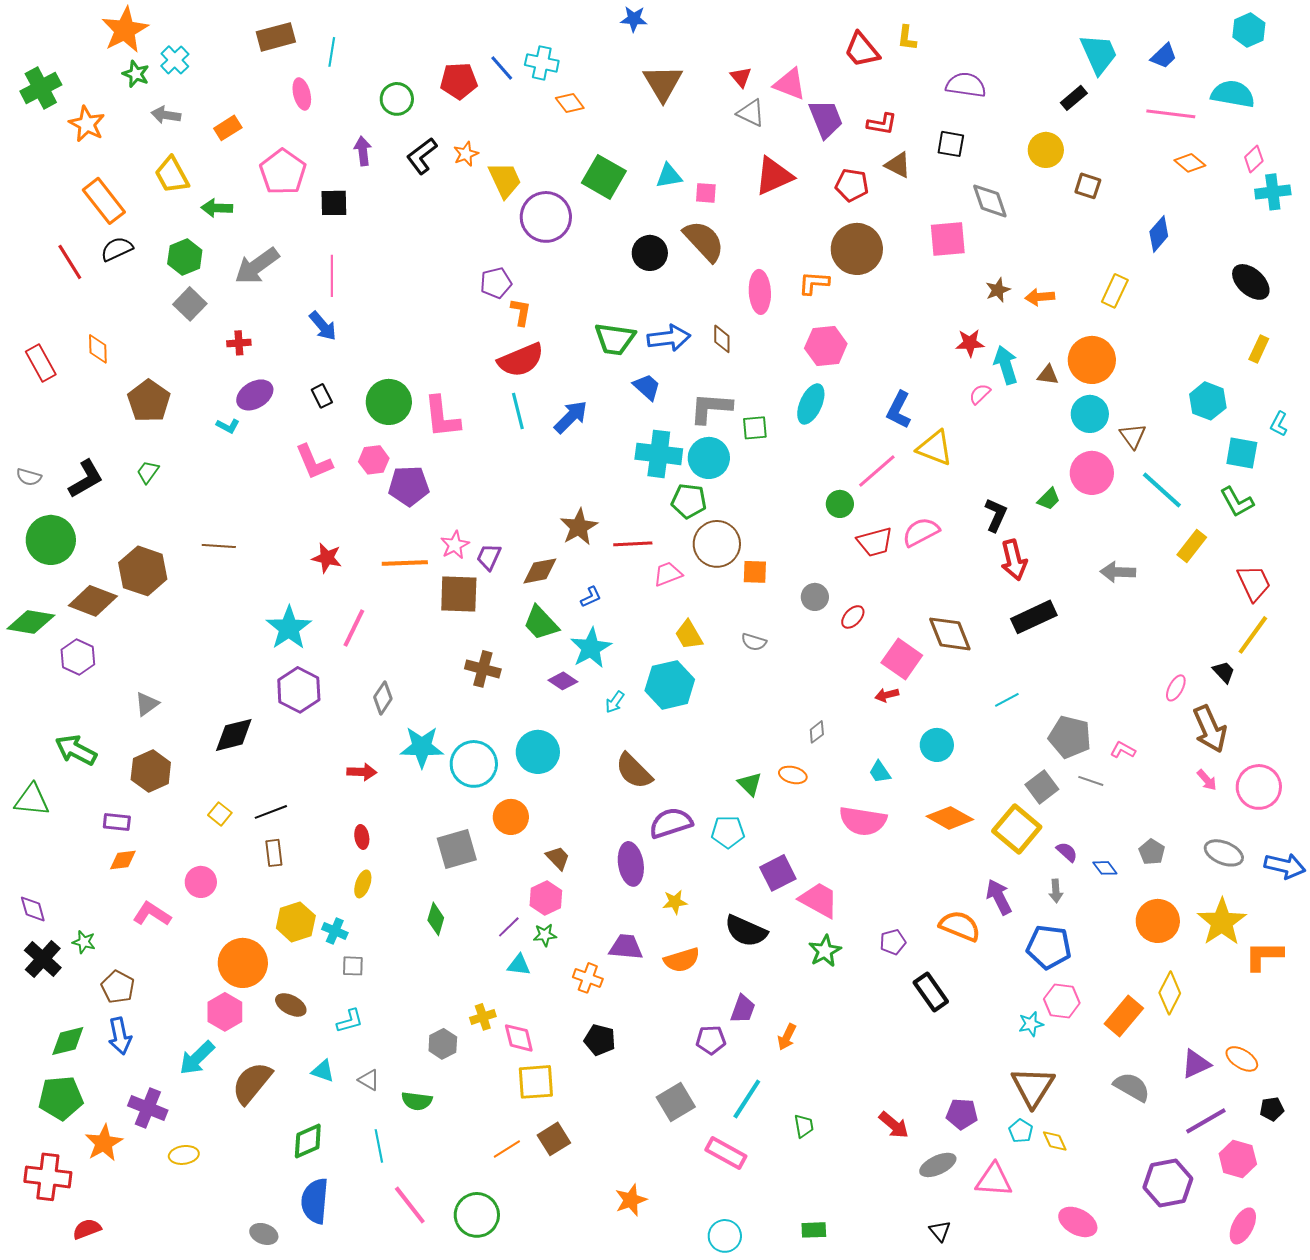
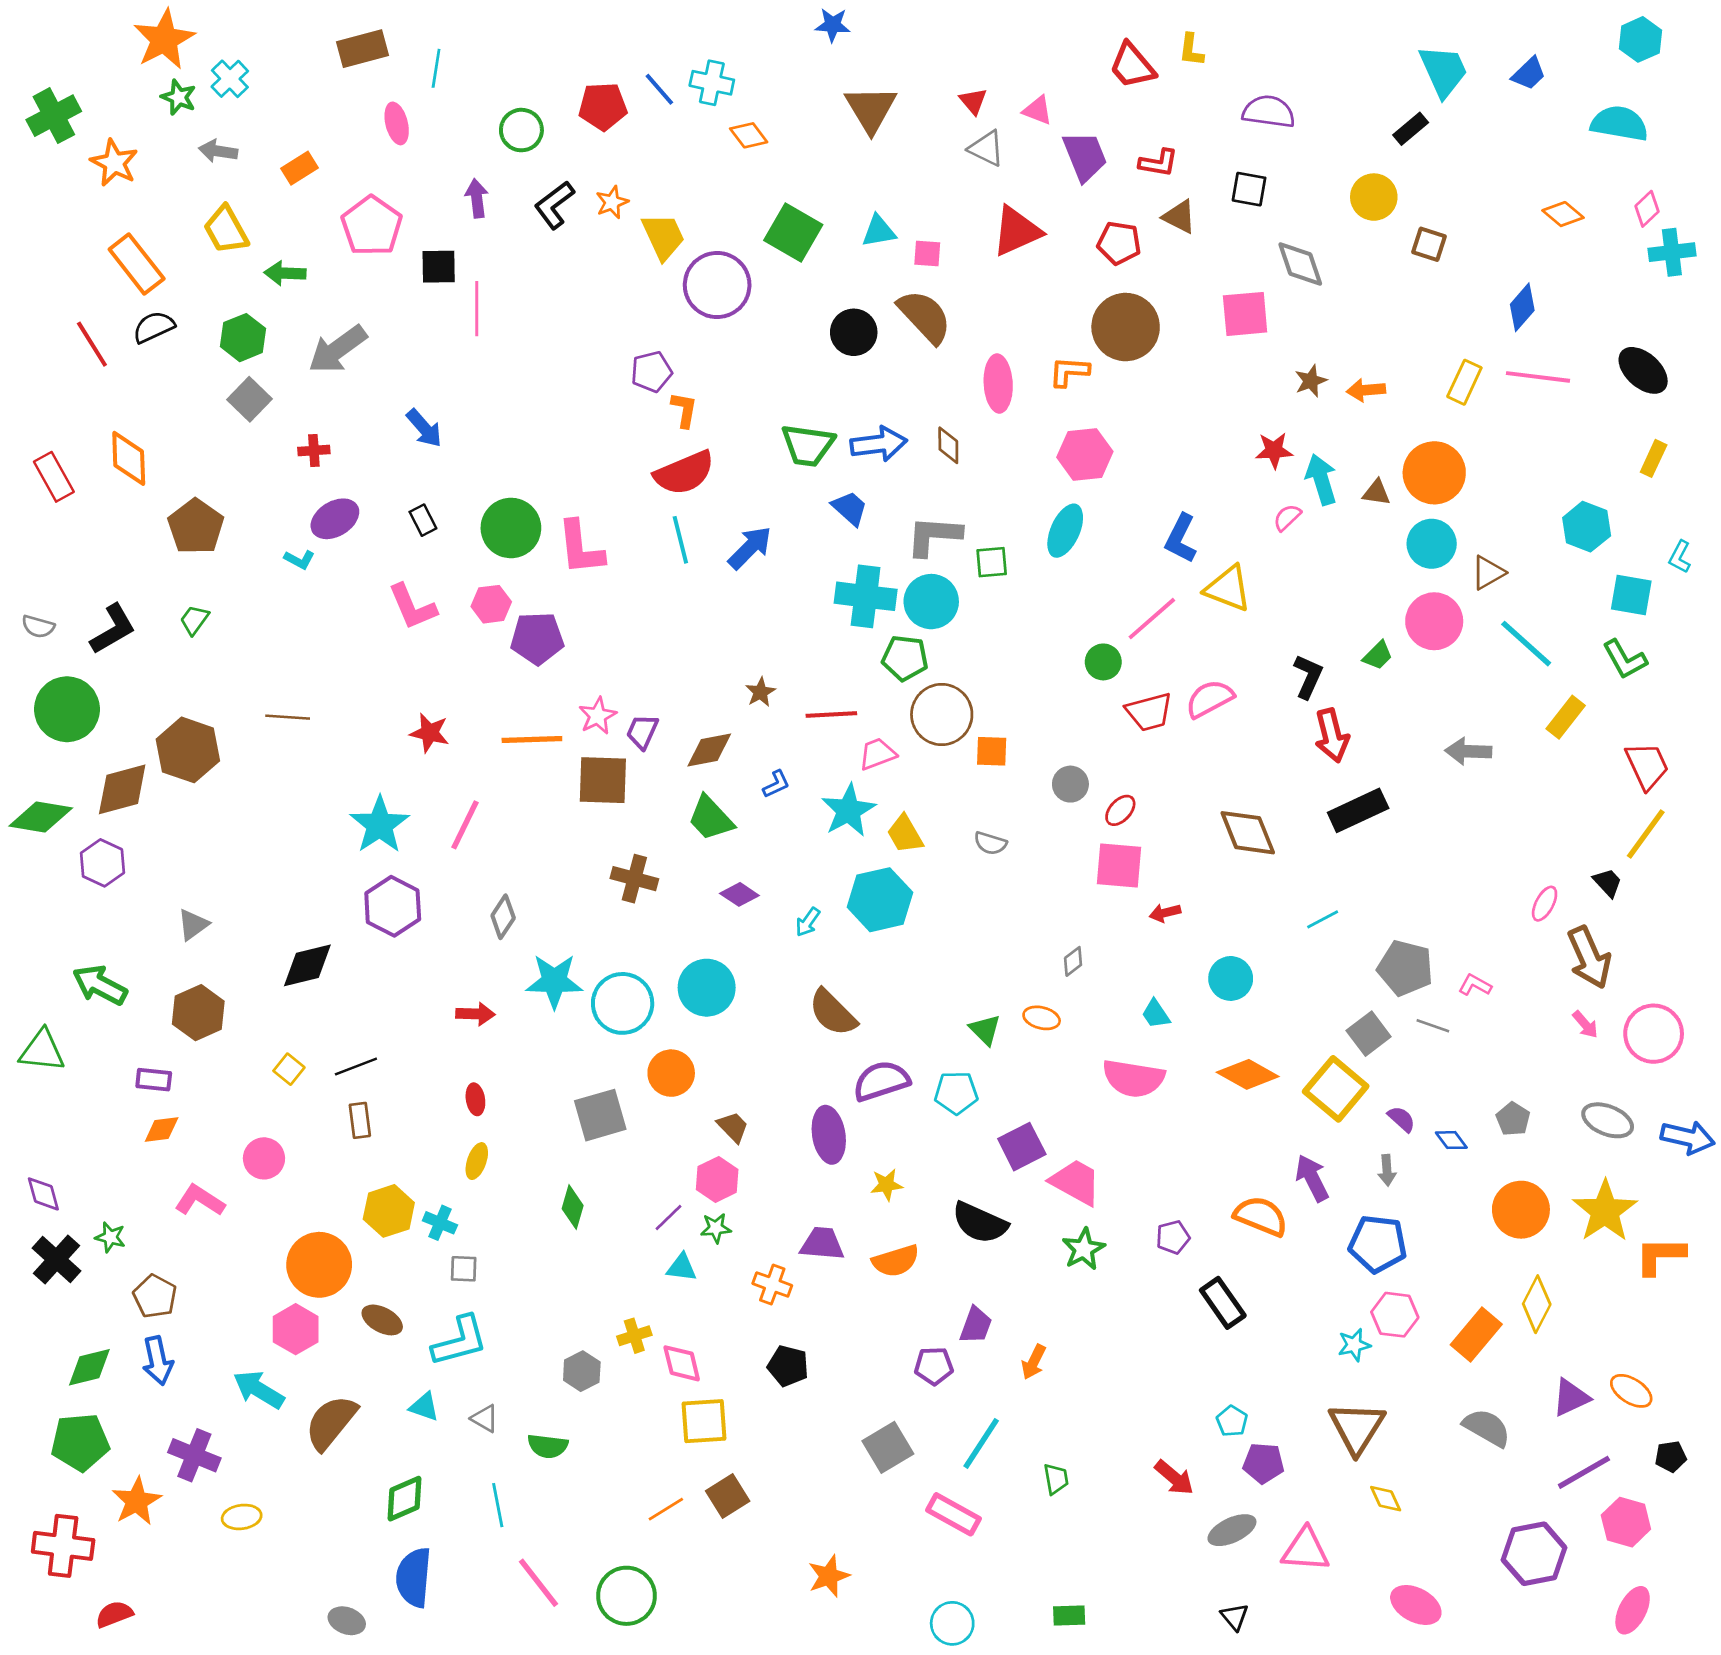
pink triangle: (790, 84) -> (1038, 110), size x0.7
pink line: (1171, 114) -> (1538, 377), moved
pink line: (332, 276) -> (477, 309), moved
orange diamond: (98, 349) -> (129, 458), size x1.4
brown triangle: (1133, 436) -> (1488, 573), turned 36
brown star: (579, 527) -> (760, 692), size x0.6
brown diamond: (93, 601) -> (122, 789), turned -36
cyan star: (591, 648) -> (848, 810), moved
pink square: (902, 659) -> (1119, 866), moved, turned -30
cyan L-shape: (350, 1021) -> (460, 1341), size x1.6
cyan arrow: (197, 1058) -> (259, 1390), turned 75
cyan pentagon: (1021, 1131) -> (1232, 1421), moved

